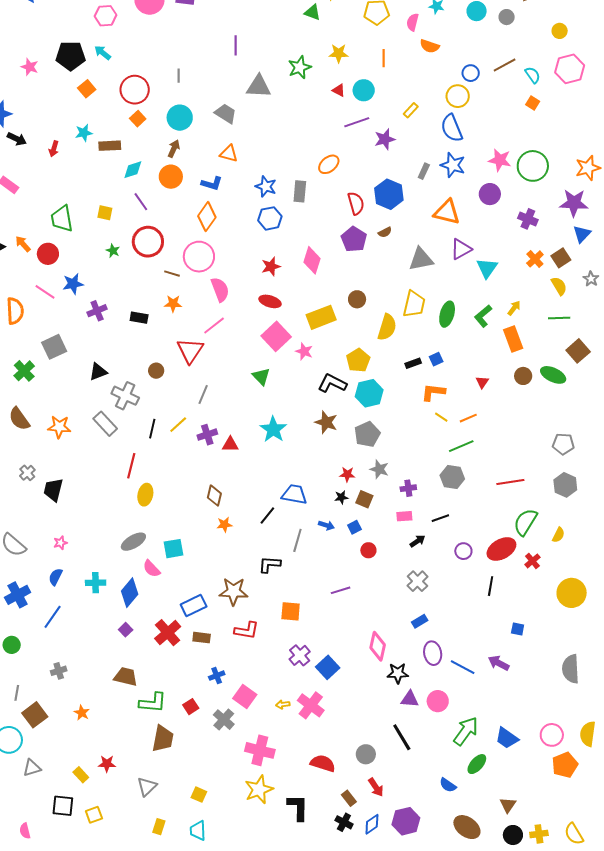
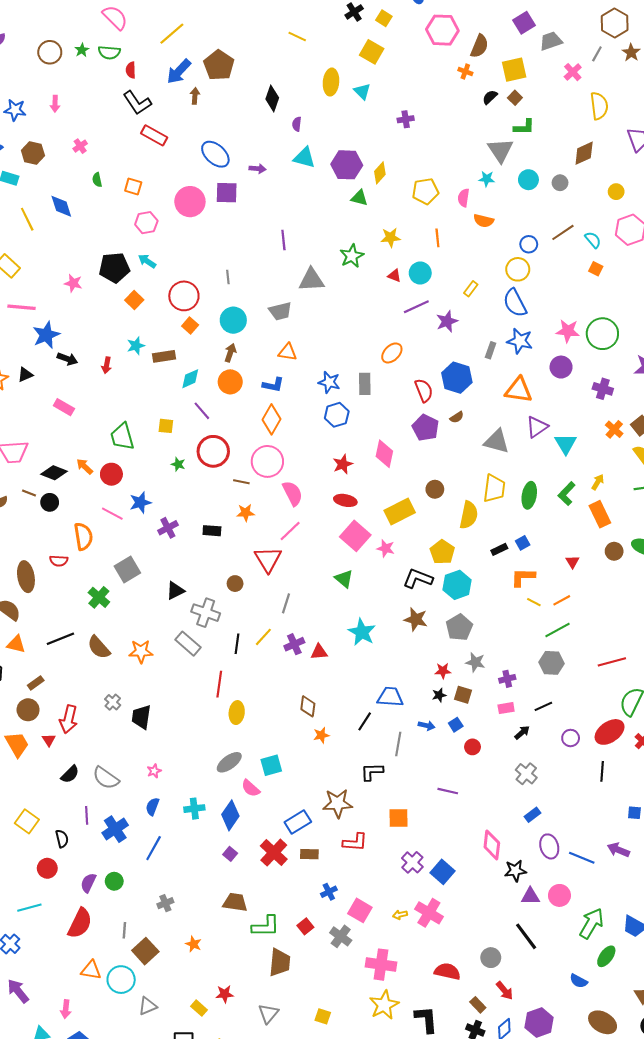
gray trapezoid: (226, 114) -> (280, 311), turned 140
gray triangle: (421, 259) -> (497, 441), turned 32
purple line: (341, 590) -> (448, 791), turned 36

